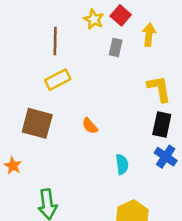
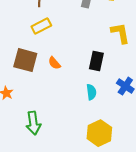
black rectangle: (162, 125) -> (96, 61), moved
orange semicircle: (90, 126) -> (54, 63), moved

